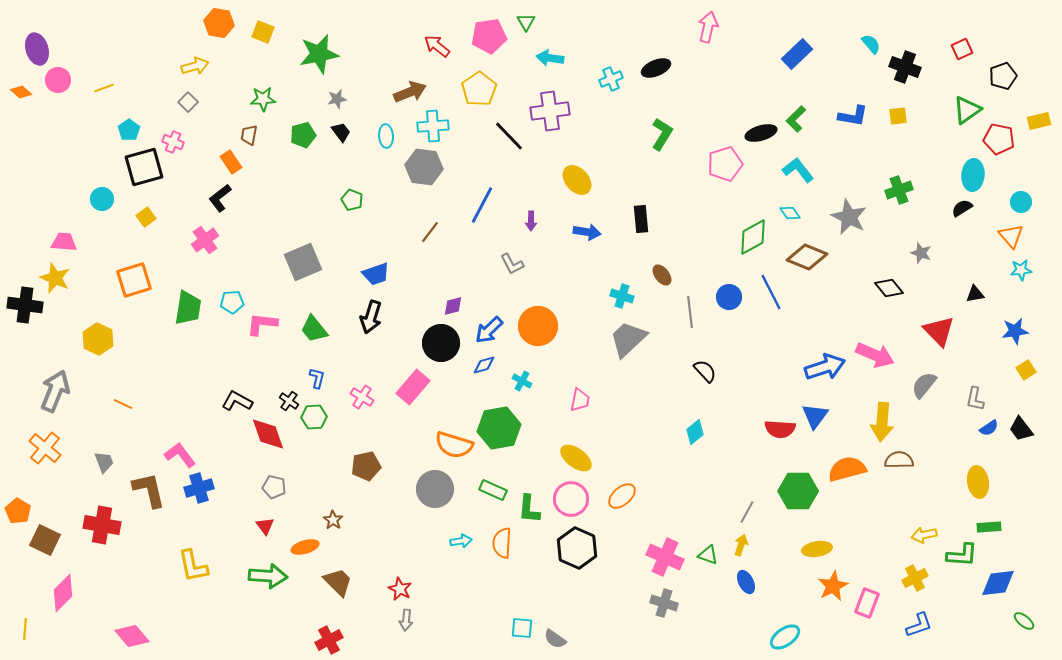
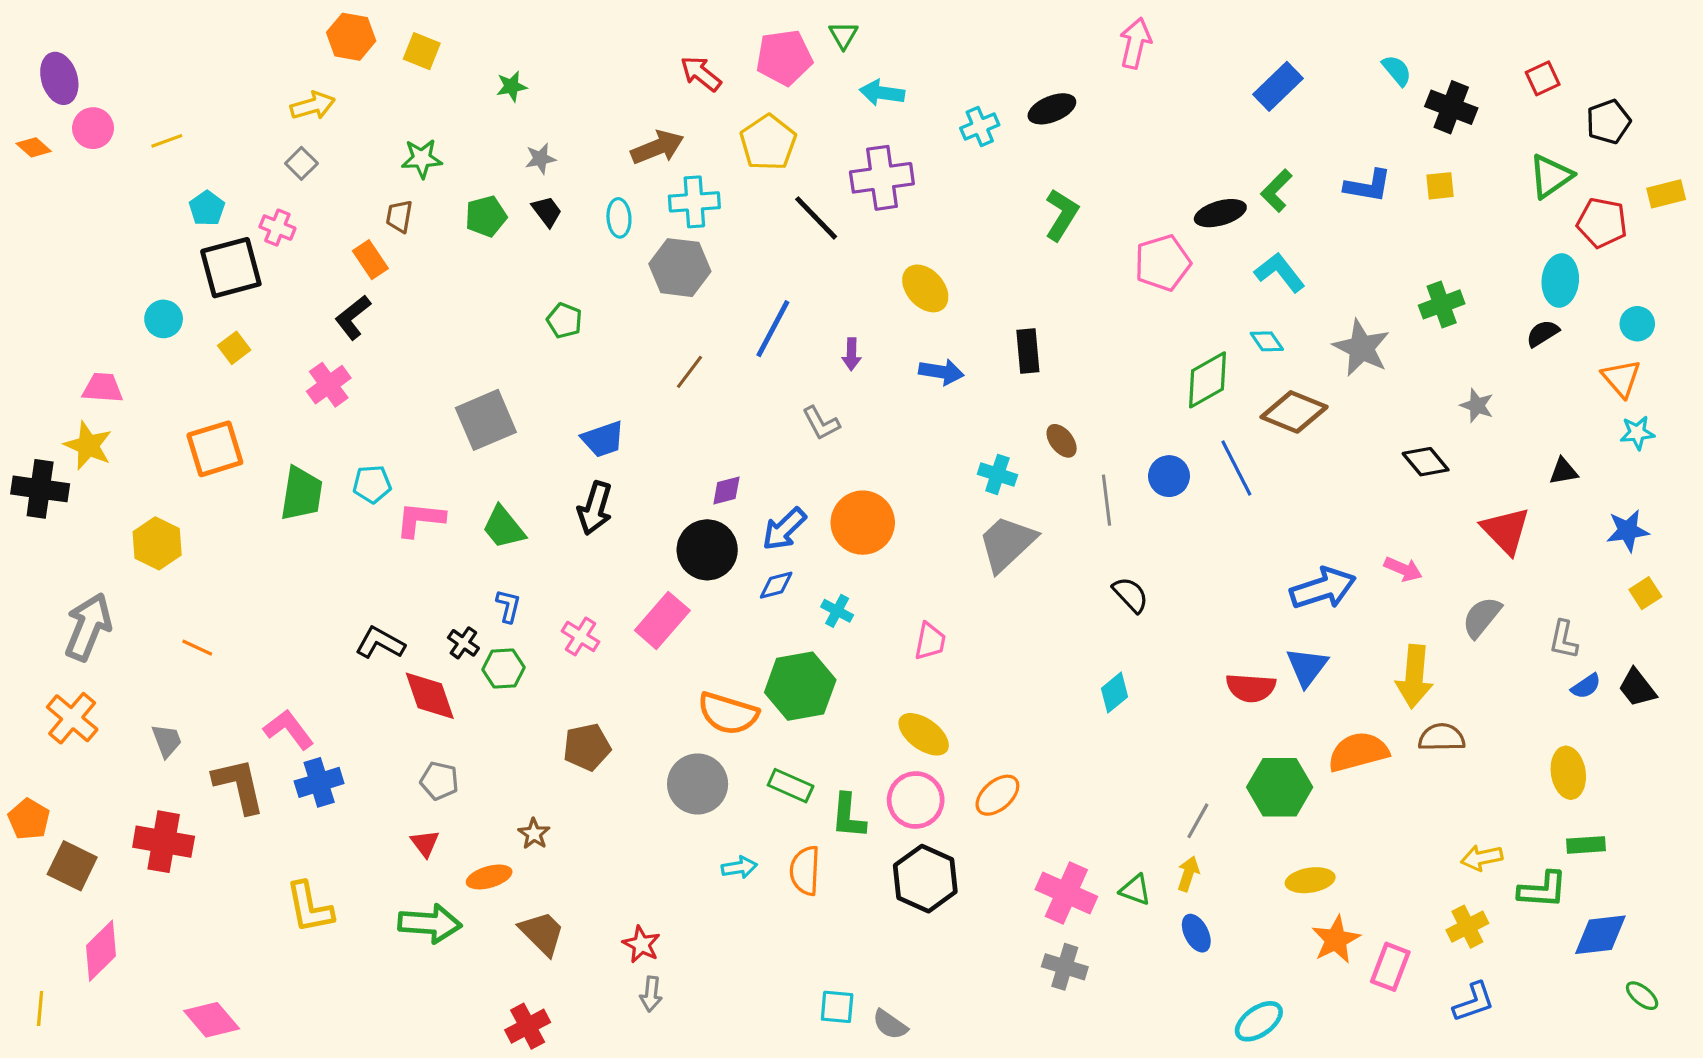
green star: (319, 54) -> (512, 86), size x0.5
pink arrow: (875, 355) -> (1403, 569), size x0.6

